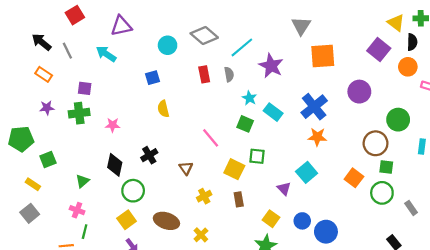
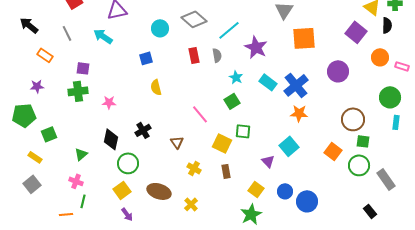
black arrow: (41, 42) -> (29, 25), moved
orange circle: (408, 67) -> (380, 57), moved
purple star: (47, 108) -> (37, 86), moved
cyan rectangle: (273, 112) -> (268, 82), moved
green circle: (398, 120) -> (390, 97), moved
green square: (245, 124) -> (232, 101), turned 35
yellow cross: (204, 196) -> (194, 168), turned -32
gray rectangle: (411, 208) -> (386, 179), size x1.5

